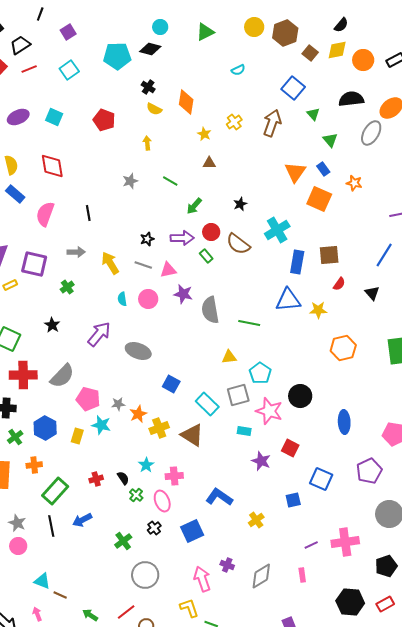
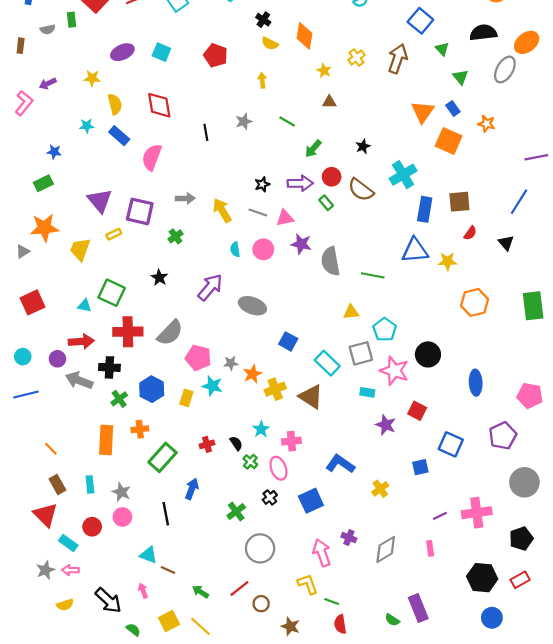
black line: (88, 213) -> (206, 132), moved
blue arrow: (82, 520) -> (192, 489), turned 138
black line: (51, 526) -> (166, 514), moved

